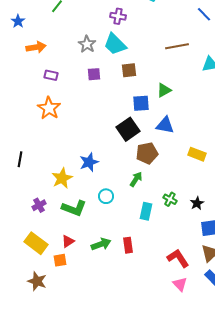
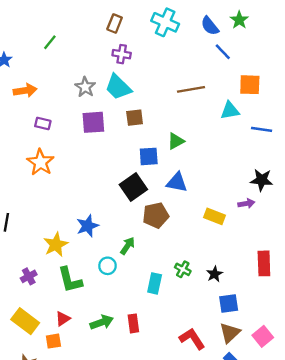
purple square: (94, 74) -> (93, 122), size x1.5
green arrow: (136, 179) -> (127, 246), moved
green L-shape: (74, 208) -> (70, 280), turned 55

